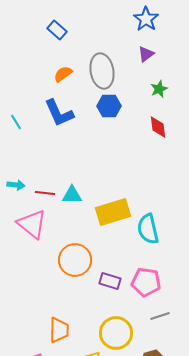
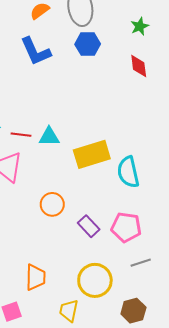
orange circle: (75, 260) -> (52, 204), size x0.7
purple rectangle: (110, 281) -> (89, 226), turned 30

